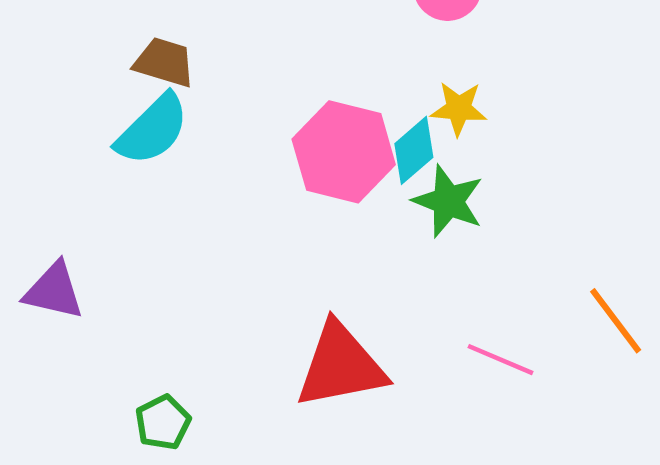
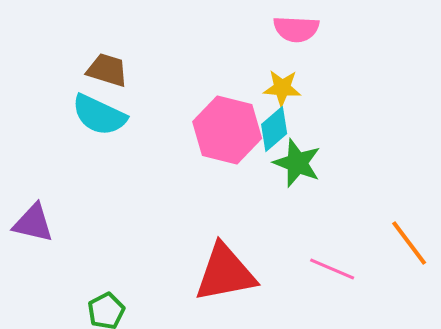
yellow star: (459, 109) -> (282, 88), moved
cyan semicircle: (152, 129) -> (99, 115), turned 70

